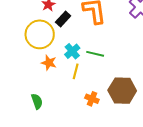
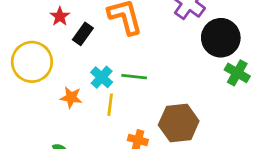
yellow circle: (40, 34) -> (32, 62), moved

